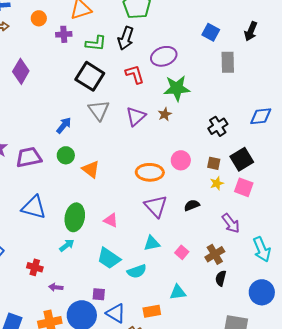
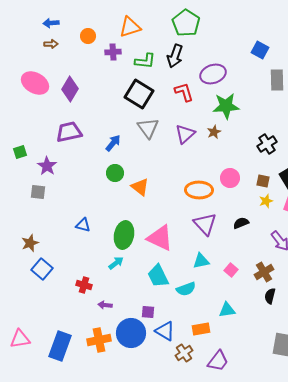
purple trapezoid: (29, 157) -> (69, 132), moved
blue triangle: (34, 207) -> (83, 225), size x0.6
pink triangle: (111, 220) -> (160, 238), size x1.8
cyan trapezoid: (109, 258) -> (158, 276), turned 30

